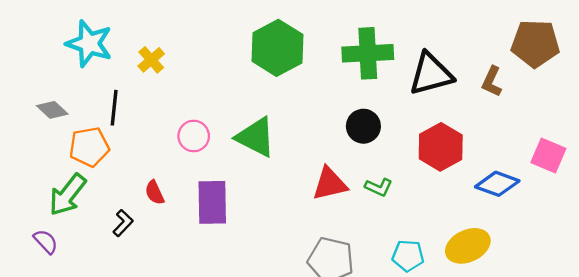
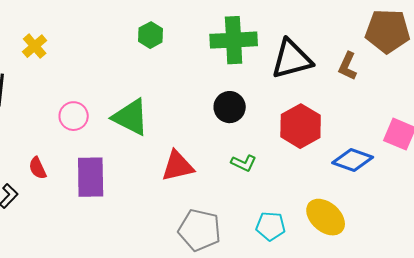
green hexagon: (277, 48) -> (151, 35), size x0.5
red triangle: (330, 184) -> (178, 166), moved
yellow ellipse: (468, 246) -> (326, 217), turned 66

